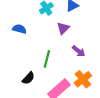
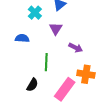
blue semicircle: (19, 29) -> (22, 38), moved
orange cross: (83, 79) -> (86, 74), turned -30

